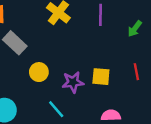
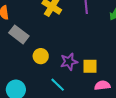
yellow square: (101, 77) -> (90, 66), moved

